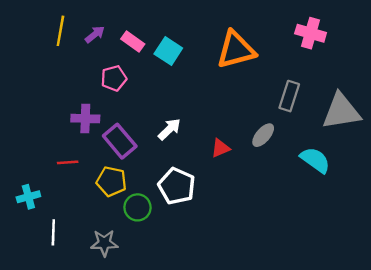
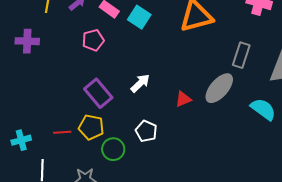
purple cross: (85, 119) -> (27, 41), moved
gray ellipse: (263, 135) -> (219, 88), size x1.5
red line: (68, 162) -> (62, 132), moved
white pentagon: (177, 186) -> (146, 131), size x0.7

